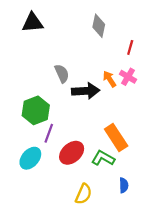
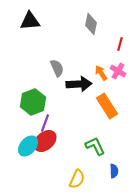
orange rectangle: (116, 138) -> (107, 106), moved
red ellipse: (72, 153) -> (45, 141), moved
green L-shape: (103, 158) -> (95, 146), turned 35

